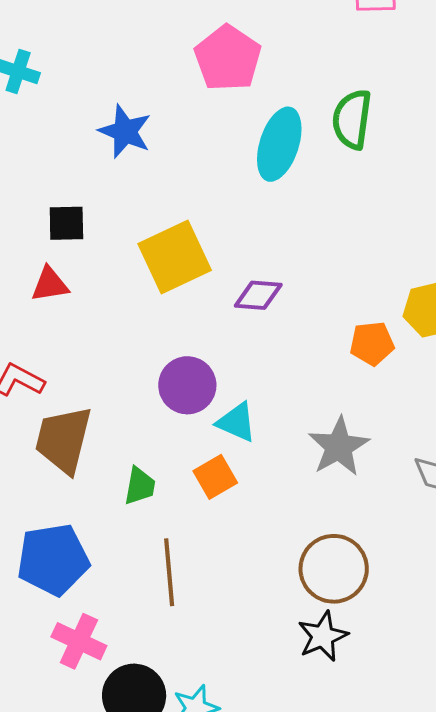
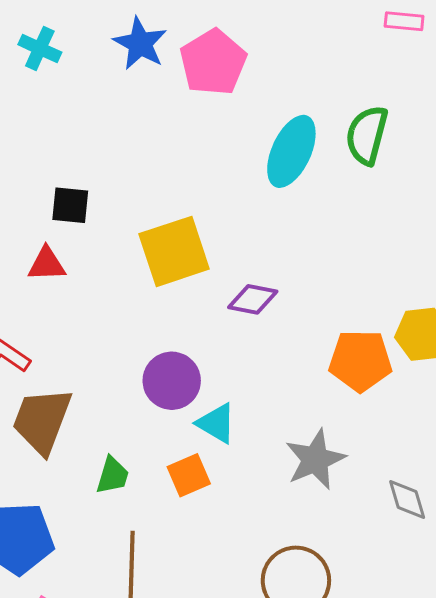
pink pentagon: (228, 58) -> (213, 62), moved
blue star: (125, 131) -> (140, 44), moved
orange pentagon: (372, 343) -> (360, 361), size x1.4

